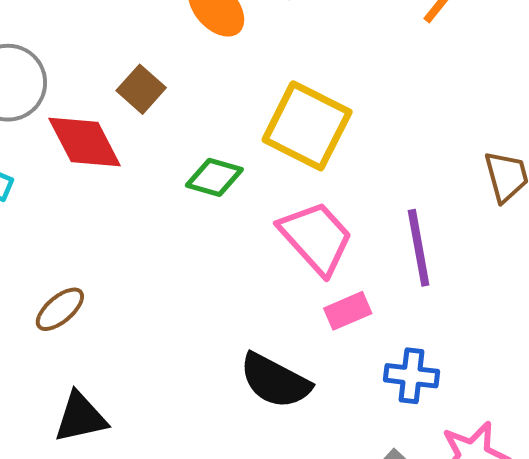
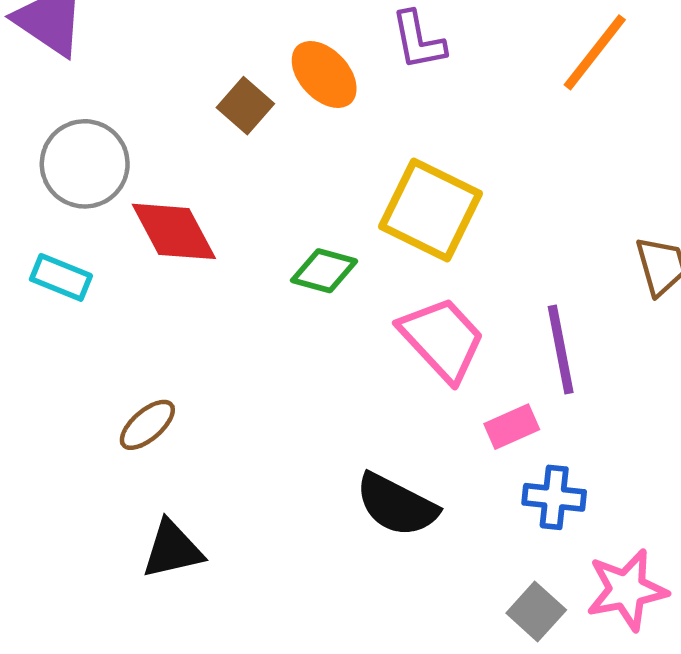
brown square: (141, 89) -> (245, 106), moved
pink rectangle: (348, 311) -> (512, 427), moved

